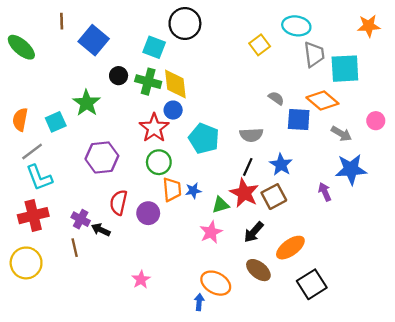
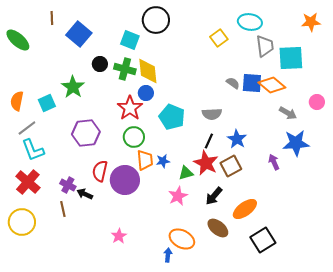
blue square: (299, 120) -> (252, 83), moved
purple circle: (148, 213) -> (125, 180), size x1.5
red cross: (33, 216) -> (28, 182), turned -35

